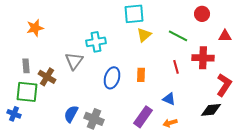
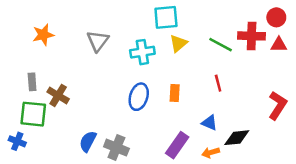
red circle: (202, 14) -> (276, 17), moved
cyan cross: (96, 42) -> (142, 52), moved
red cross: (203, 58) -> (252, 36), moved
gray triangle: (74, 61) -> (98, 41), moved
black diamond: (211, 110) -> (237, 138), moved

